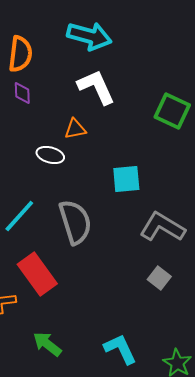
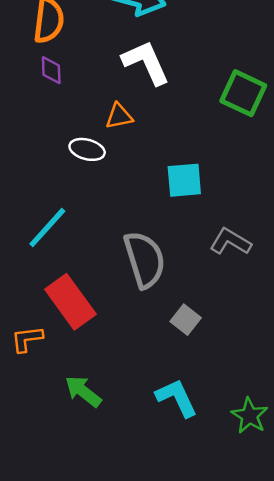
gray semicircle: (75, 222) -> (145, 260), moved
gray L-shape: (162, 227) -> (230, 242), size x0.7
gray square: (159, 278) -> (186, 320), moved

